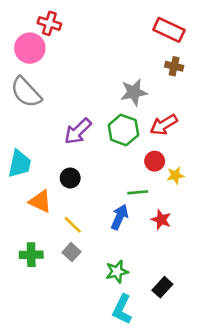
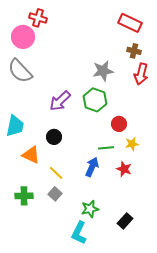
red arrow: (164, 125) -> (141, 74), moved, turned -45
yellow star: (175, 175) -> (132, 144), moved
cyan L-shape: (122, 309) -> (79, 233), moved

